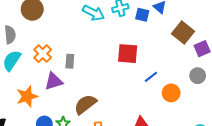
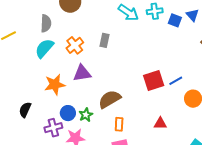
red square: (128, 54) -> (154, 81), moved, turned -30
gray rectangle: (70, 61) -> (104, 40), moved

